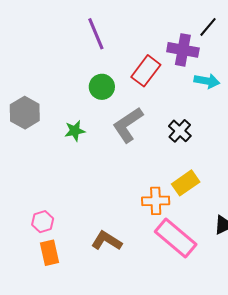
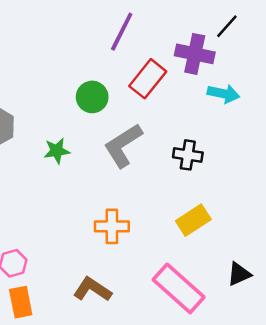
purple line: (96, 34) -> (122, 32), moved, turned 48
black cross: (180, 131) -> (188, 155), turned -35
orange cross: (156, 201) -> (112, 226), moved

